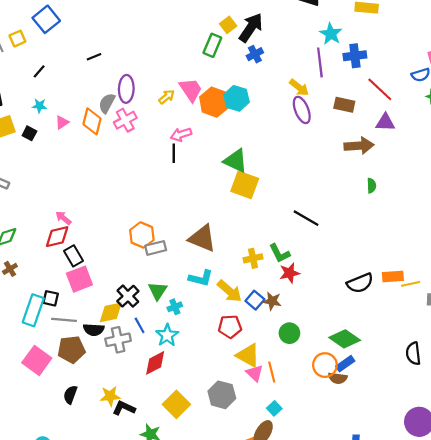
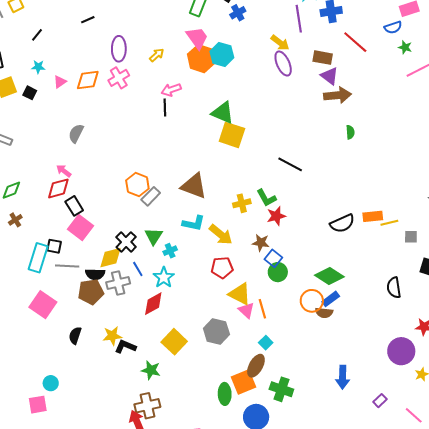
pink trapezoid: (191, 90) -> (197, 38), moved
gray semicircle: (107, 103) -> (76, 133), moved
orange diamond: (92, 121) -> (88, 80), turned 70
purple triangle: (385, 122) -> (330, 76), moved, turned 36
gray rectangle: (156, 248) -> (151, 196), turned -30
pink square: (79, 279) -> (80, 227), turned -30
blue square: (255, 300) -> (273, 258), moved
brown pentagon: (71, 349) -> (91, 292), moved

